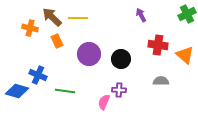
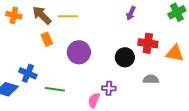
purple arrow: (141, 15) -> (131, 13), turned -128
orange cross: (30, 28) -> (14, 15), moved
orange triangle: (185, 55) -> (175, 53), turned -30
black circle: (121, 59) -> (125, 57), moved

